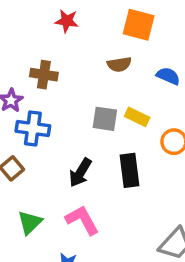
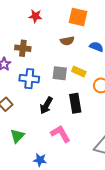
blue cross: (33, 129) -> (29, 79), moved
pink L-shape: (82, 220) -> (60, 134), moved

